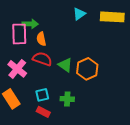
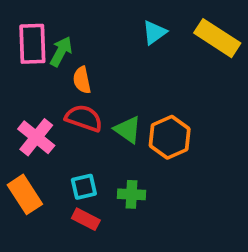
yellow rectangle: (112, 17) -> (217, 38), turned 30
green arrow: (30, 24) -> (61, 51), turned -63
pink rectangle: (19, 34) -> (32, 44), moved

